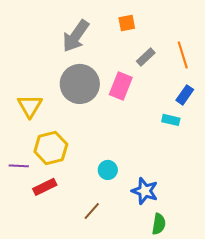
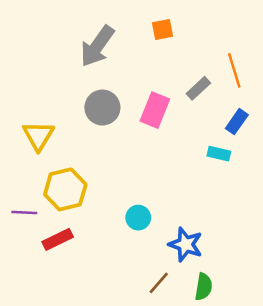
gray rectangle: (146, 57) -> (198, 88), moved
gray circle: (80, 84) -> (102, 108), size x0.7
brown line: (92, 211) -> (159, 283), moved

